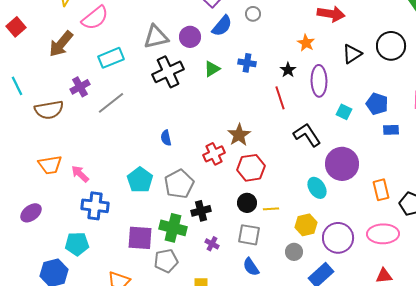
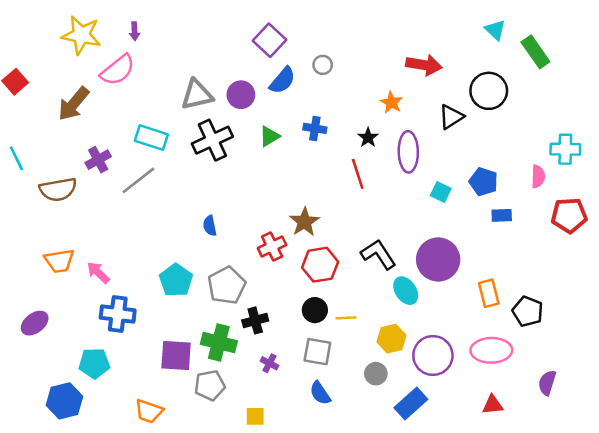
black circle: (391, 46) -> (489, 91), moved
cyan rectangle: (111, 58) -> (151, 138), moved, turned 40
black L-shape: (307, 135) -> (378, 254), moved

